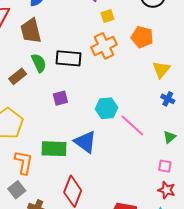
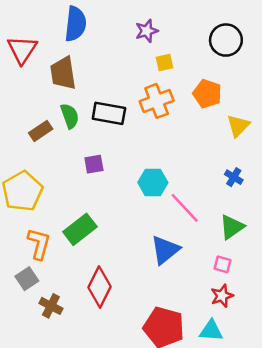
yellow triangle: (161, 70) -> (238, 126), moved
green triangle: (170, 137) -> (232, 227), size x1.5
blue triangle: (85, 142) -> (165, 250), moved, turned 40
green rectangle: (54, 149) -> (80, 229), turned -45
red star: (167, 190) -> (222, 296), turned 30

